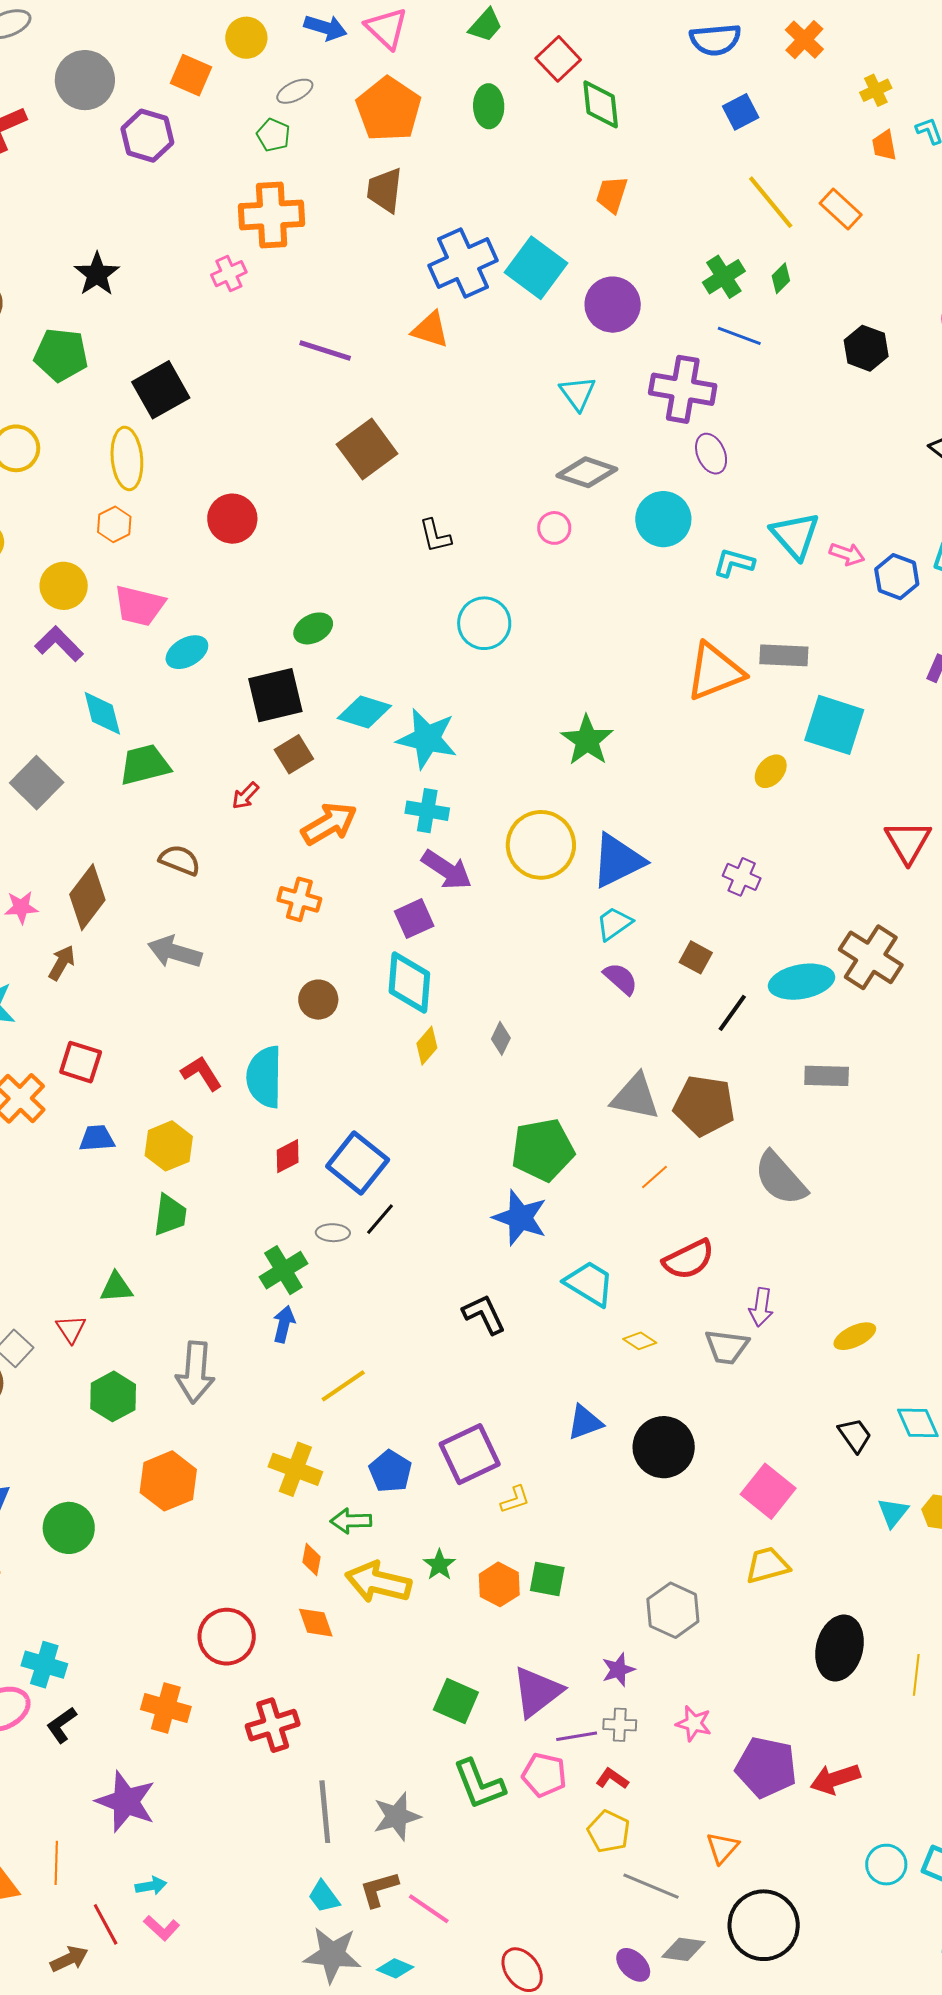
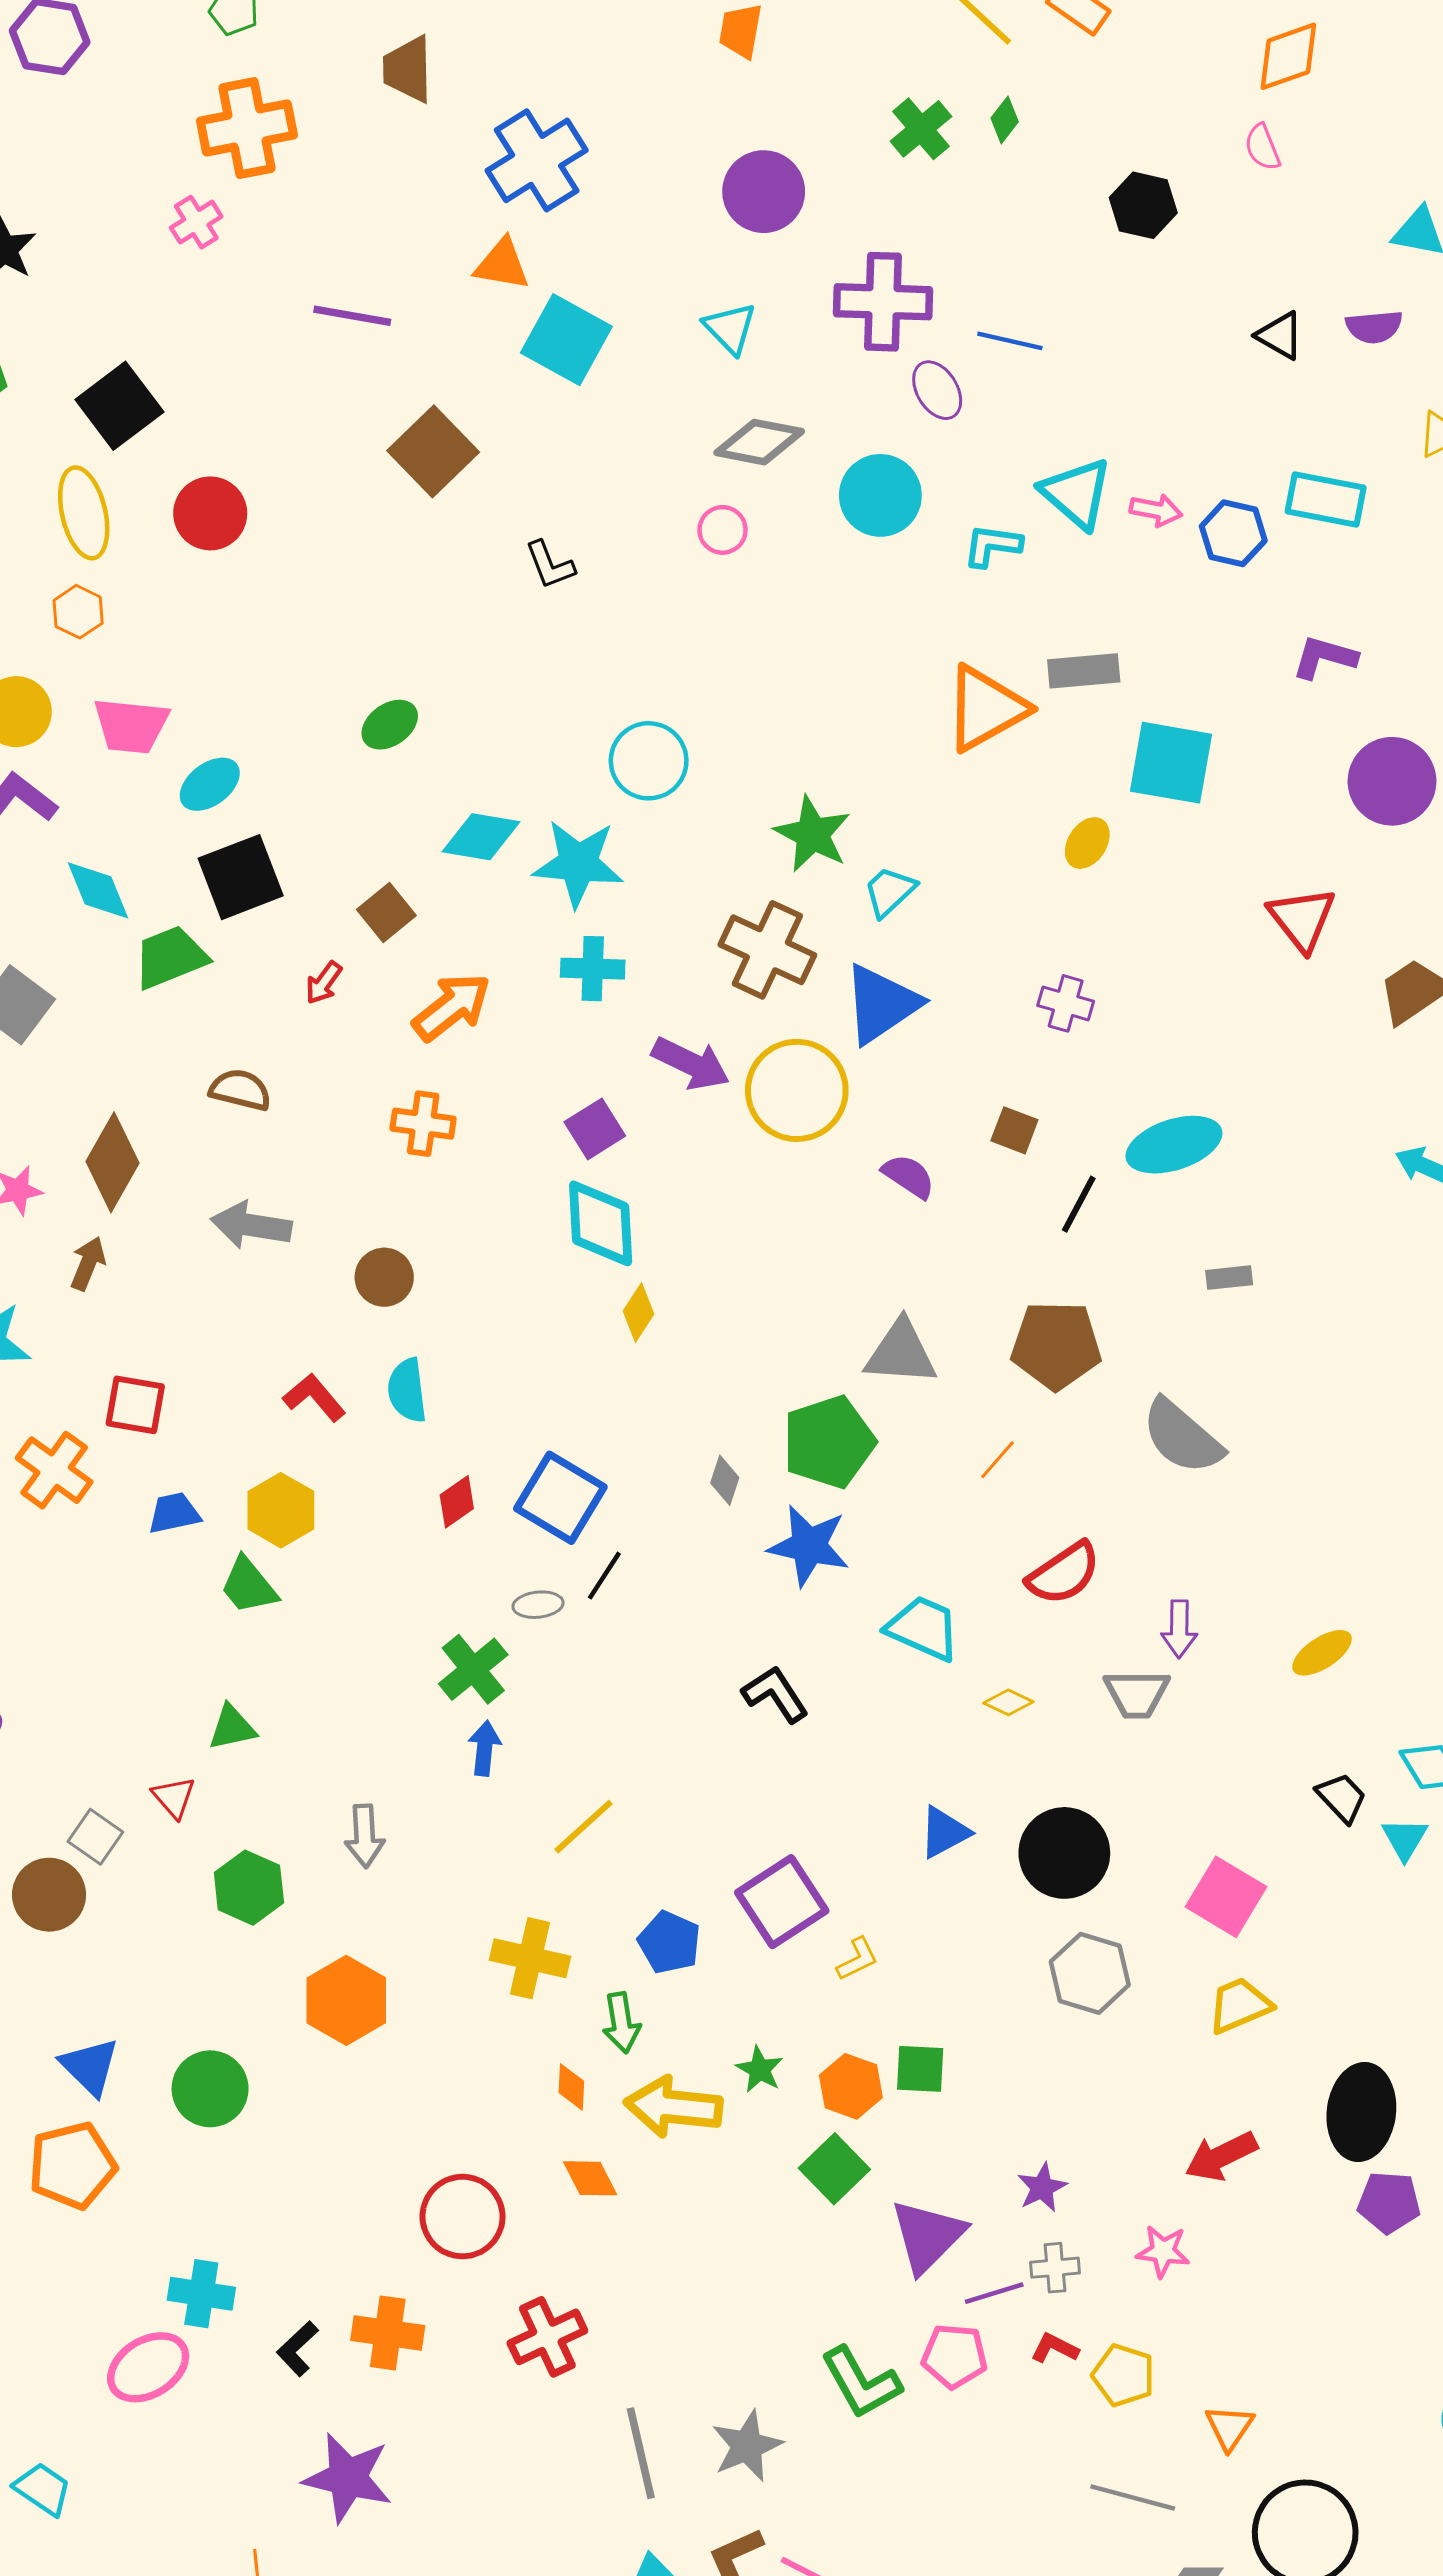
cyan square: (536, 268) -> (566, 340), moved
blue line: (739, 336) -> (1010, 341), moved
red circle: (232, 519) -> (210, 513), moved
cyan circle: (484, 623) -> (649, 761), moved
black square: (275, 695) -> (241, 877), moved
yellow circle: (541, 845) -> (797, 1090), moved
purple arrow: (447, 870) -> (691, 1063), moved
cyan trapezoid: (614, 924) -> (890, 891), moved
brown cross: (871, 957) -> (767, 950), moved
brown circle: (318, 1000) -> (384, 1277), moved
gray diamond: (501, 1038) -> (725, 1480), moved
gray rectangle: (827, 1076) -> (1229, 1278), size x0.7
cyan semicircle: (264, 1077) -> (407, 1390), size x0.7
gray triangle: (635, 1097) -> (901, 1353), moved
green trapezoid: (170, 1215) -> (249, 1586), moved, turned 141
gray arrow: (195, 1372) -> (365, 1836), size x0.7
cyan triangle: (893, 1513) -> (1405, 1839), moved
green arrow: (351, 1521) -> (621, 2023), turned -90
gray hexagon: (673, 1610) -> (1090, 1973), moved
green square: (456, 1701) -> (834, 2169), moved, turned 30
black L-shape: (62, 1725) -> (297, 2349), moved
purple pentagon: (766, 1767) -> (1389, 2202), moved, size x0.7
red arrow: (835, 1779) -> (1221, 2156), moved
yellow pentagon: (609, 1832) -> (1123, 2375), moved

